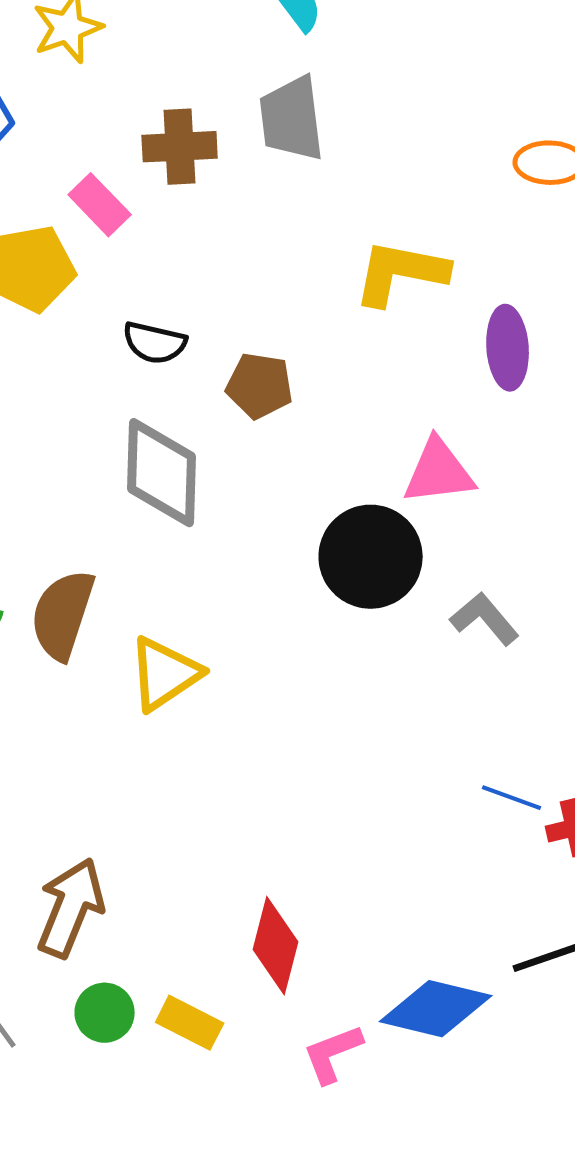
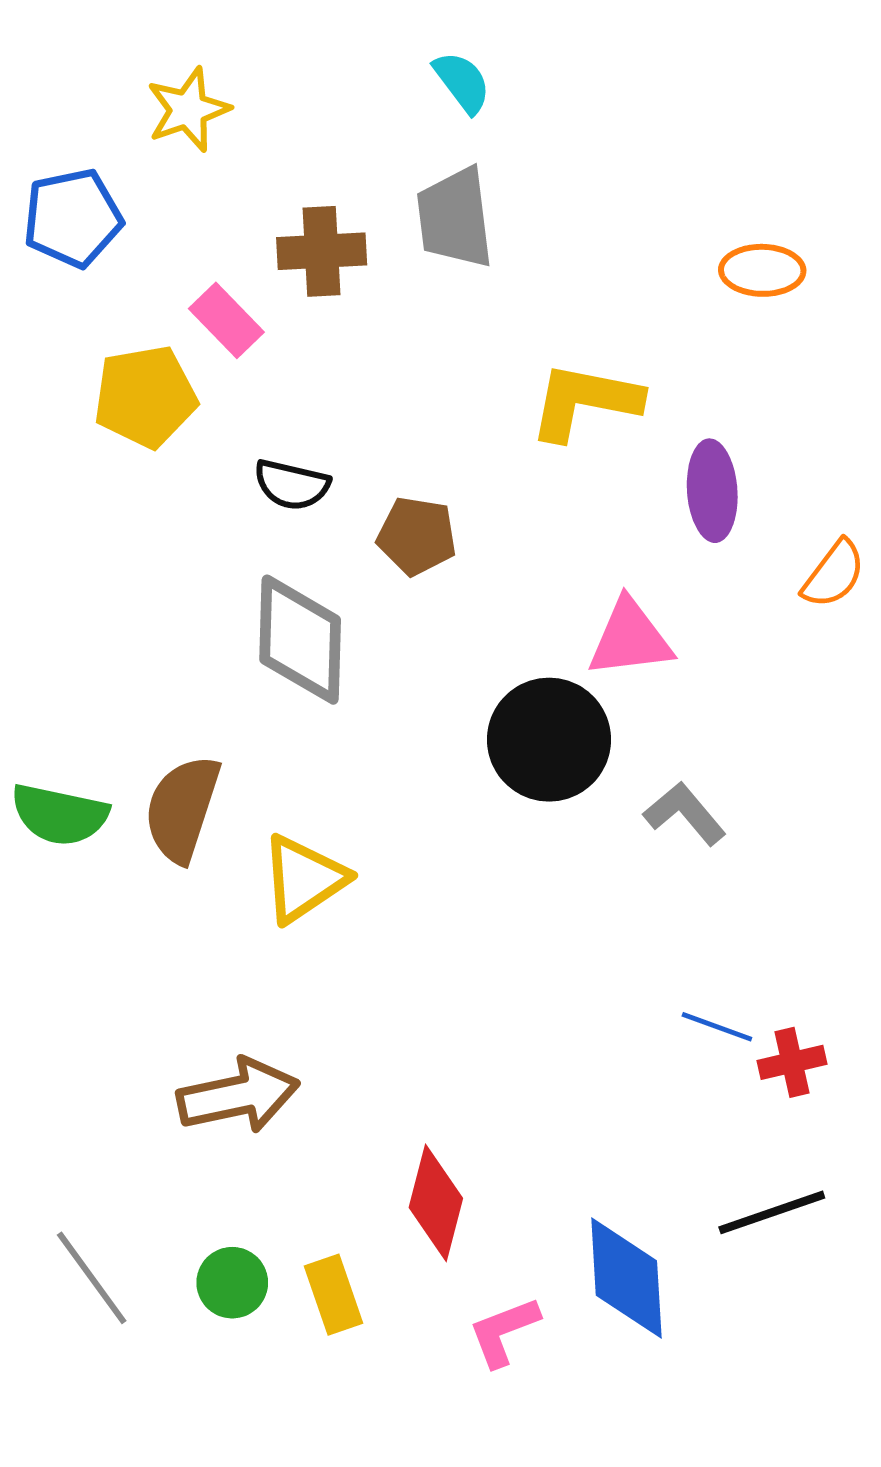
brown arrow: (71, 908) -> (238, 1096), moved, turned 56
blue diamond: (436, 1009) -> (626, 1278), turned 73
yellow rectangle: (190, 1023) -> (333, 1295), turned 44

